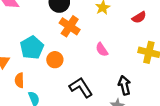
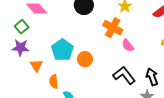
orange cross: (70, 26) -> (113, 28), moved
black L-shape: (81, 87) -> (124, 75), moved

